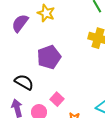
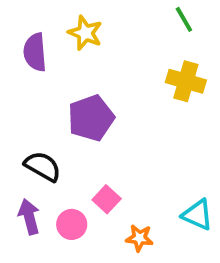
purple semicircle: (20, 23) -> (35, 52), turned -42

